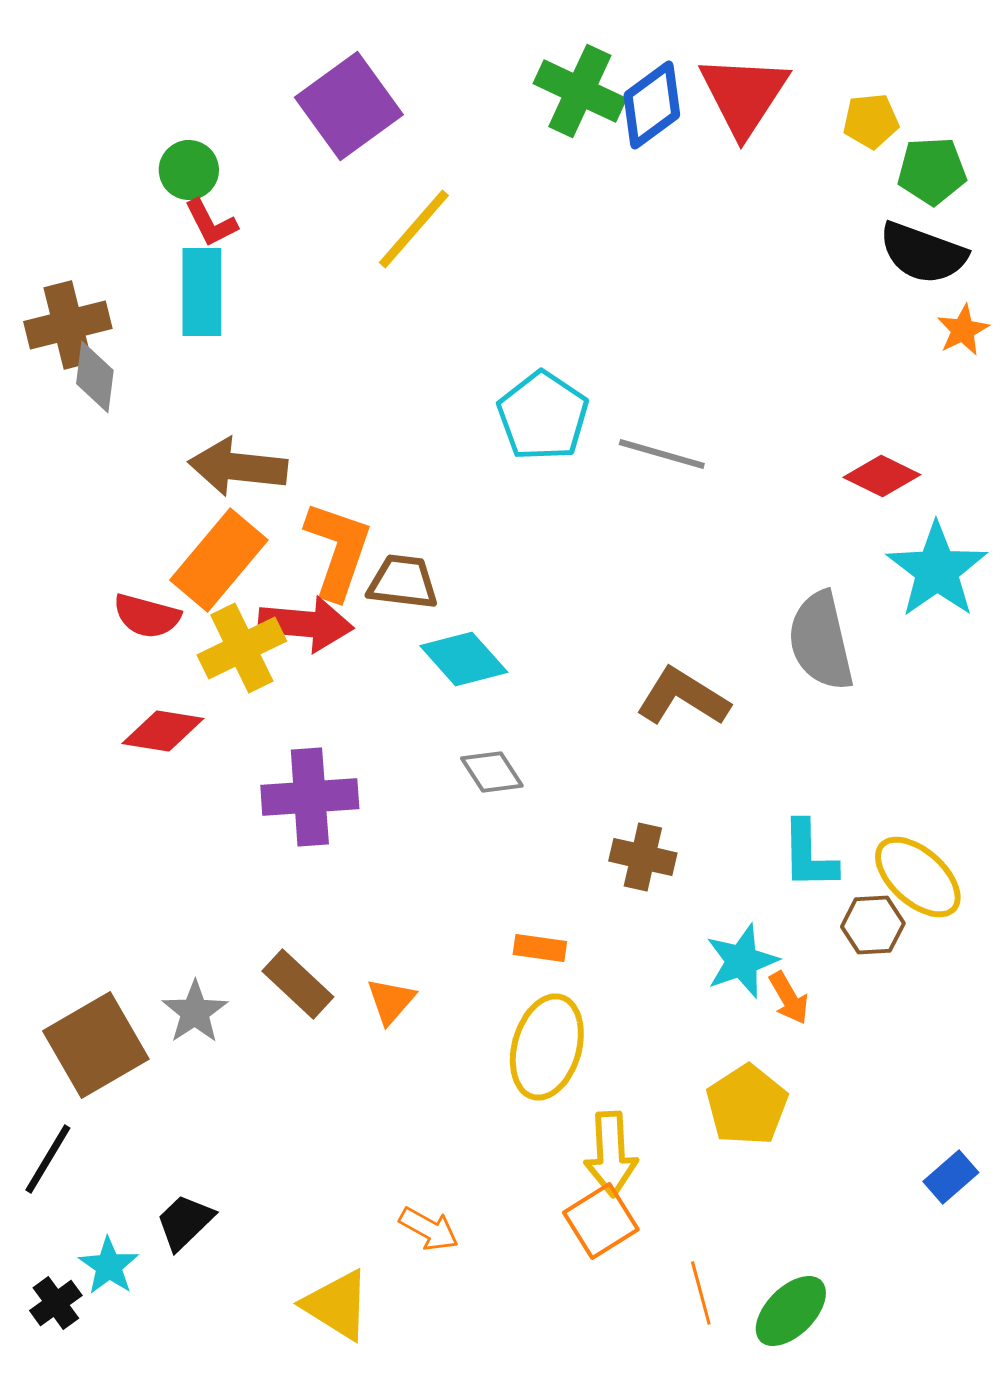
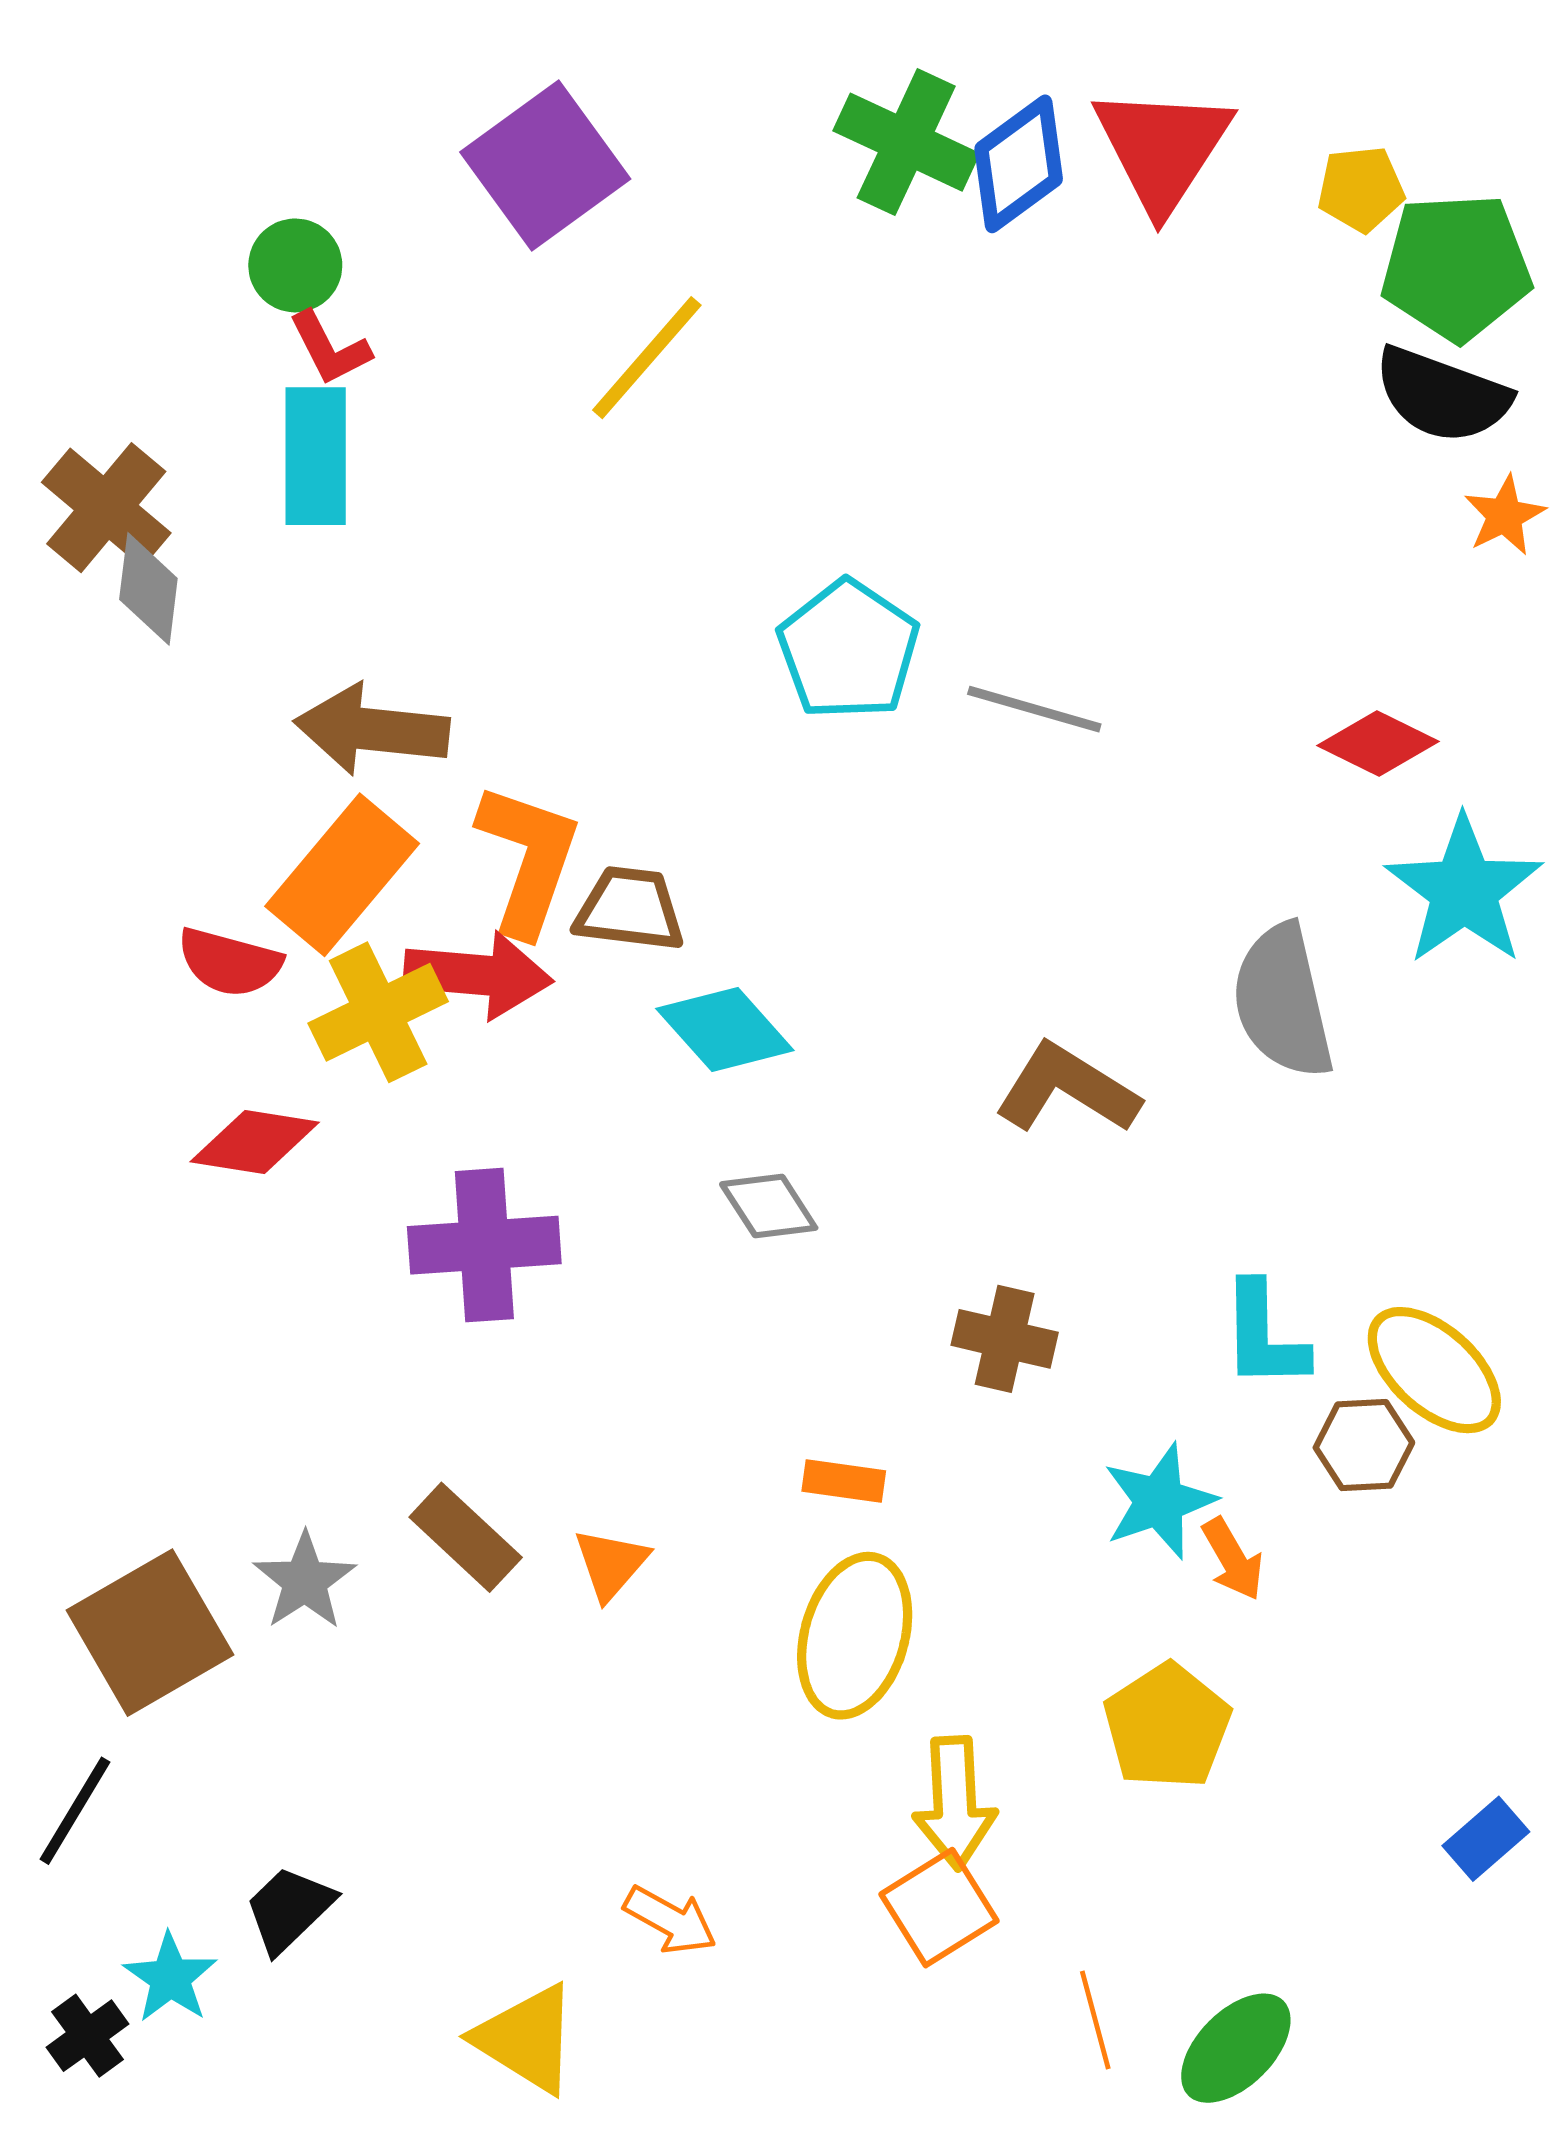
green pentagon: (932, 171) -> (1456, 267), size x1.4
brown cross: (68, 325) -> (106, 508), turned -36

